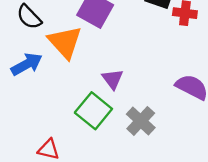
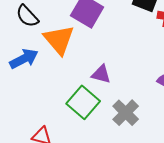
purple triangle: (113, 79) -> (101, 74), turned -40

